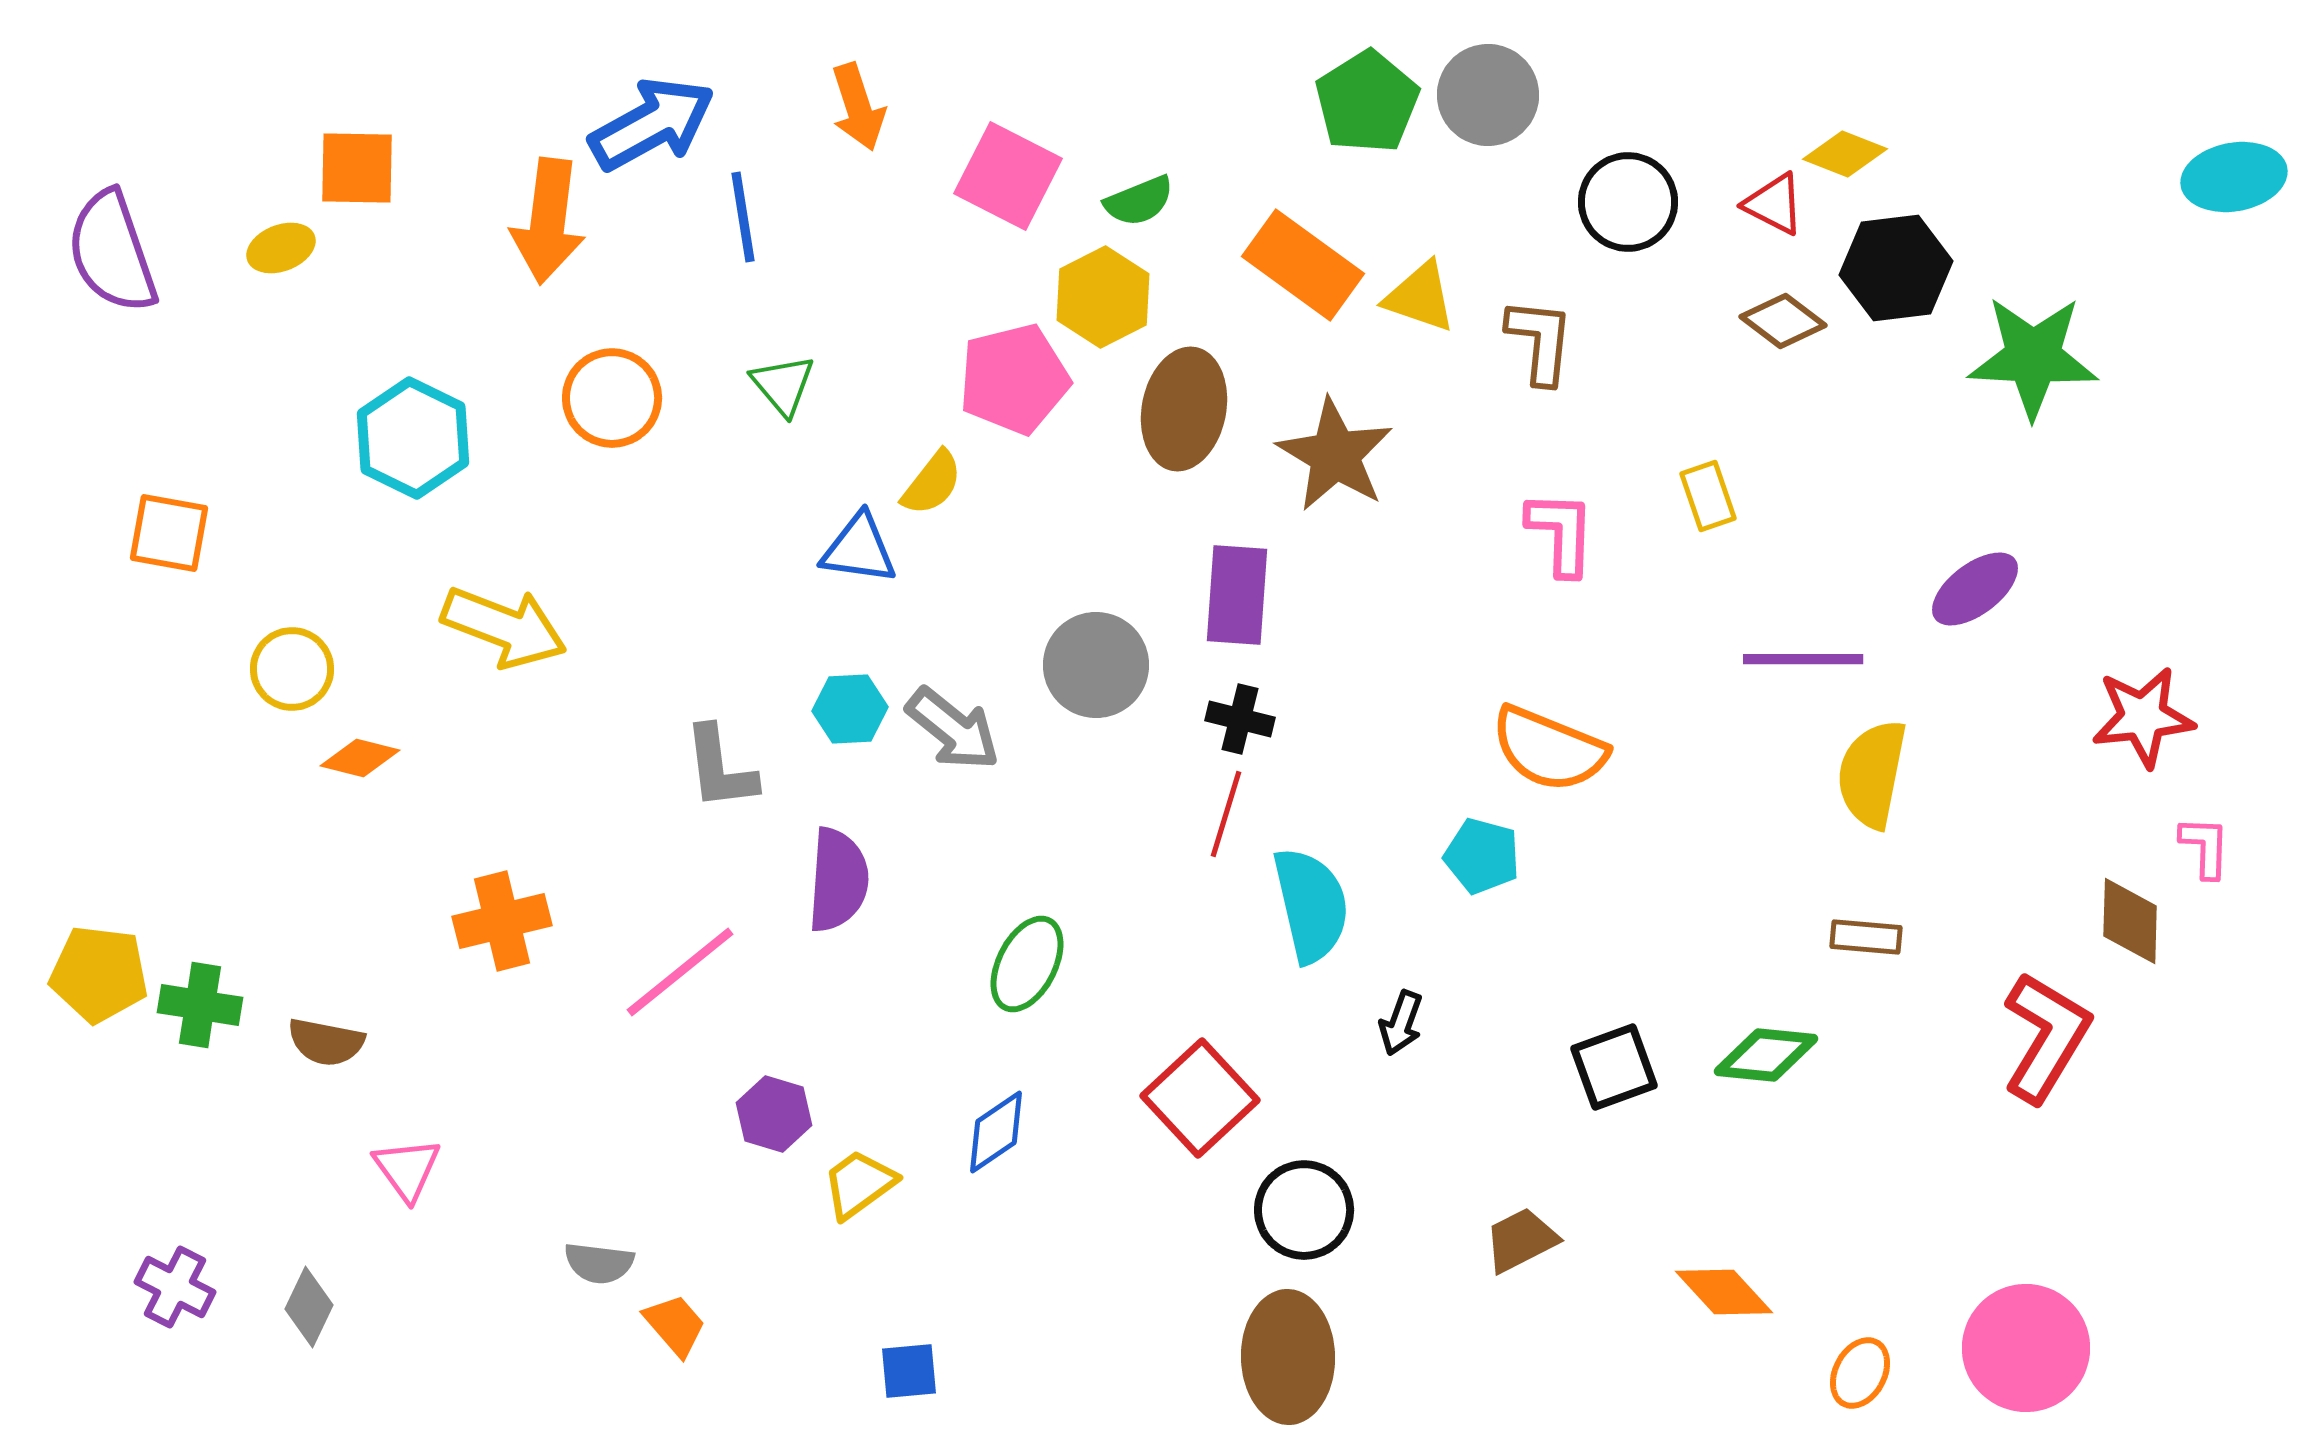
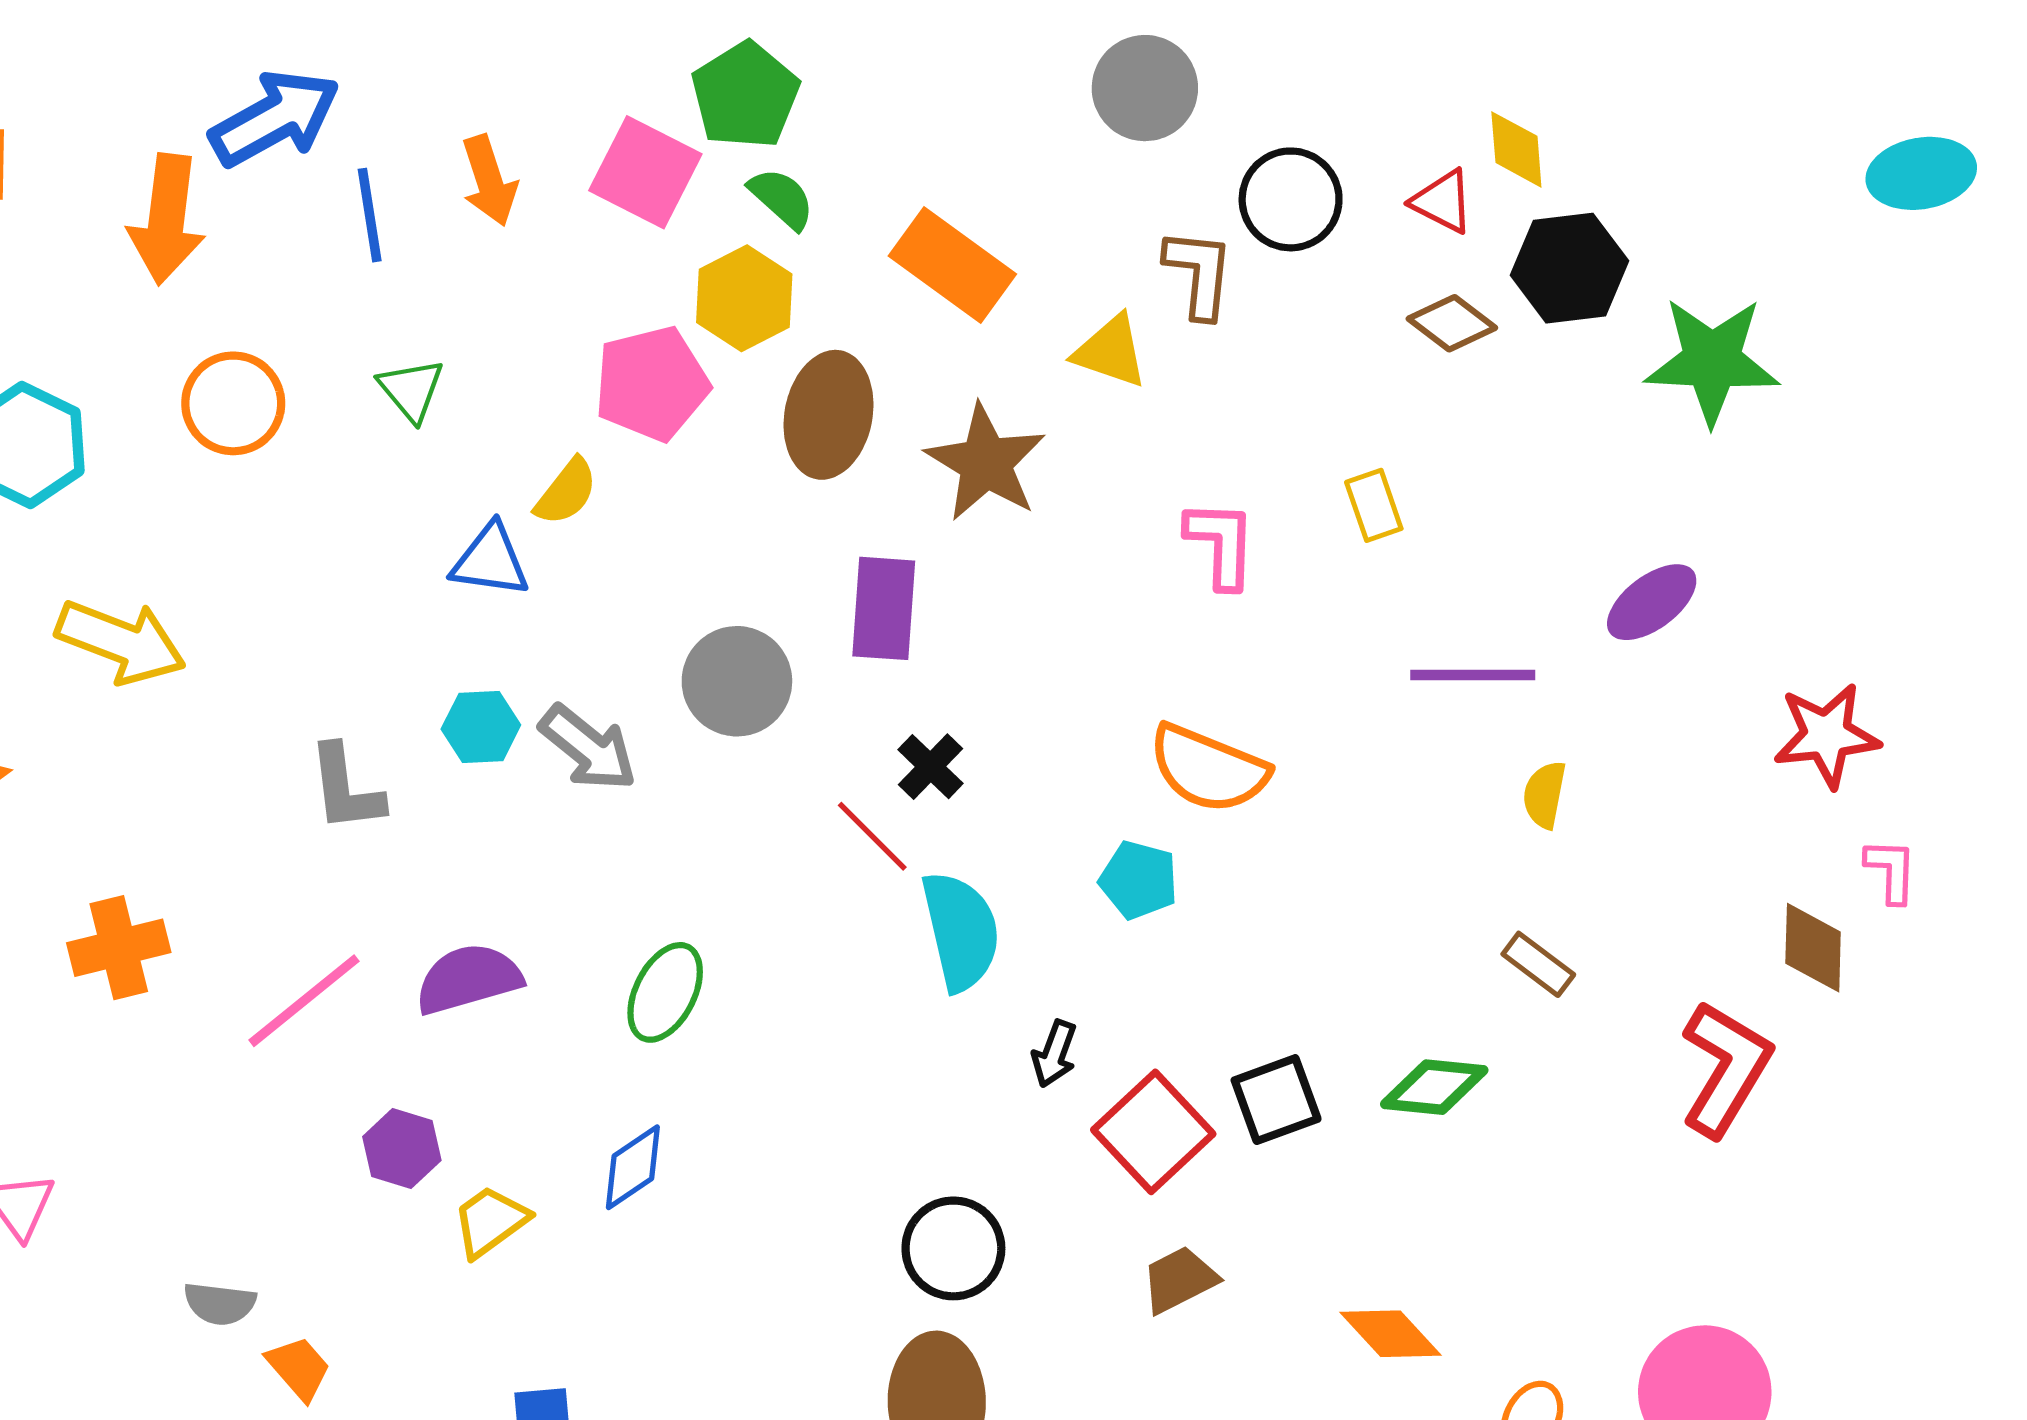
green pentagon: (1367, 102) -> (745, 95), moved
orange arrow: (858, 107) -> (489, 181), moved
yellow diamond: (1845, 154) -> (1516, 149), turned 64
green semicircle: (1139, 201) -> (782, 198), turned -116
yellow triangle: (1420, 297) -> (1111, 351), moved
brown L-shape: (1540, 341) -> (1199, 273), moved
black cross: (1240, 719) -> (931, 767), moved, turned 30
yellow semicircle: (1872, 774) -> (1545, 795), size x0.6
red line: (1226, 814) -> (872, 836), turned -62
purple semicircle: (838, 880) -> (468, 979), moved, turned -110
brown rectangle: (1866, 937) -> (1538, 964), turned 32
red square: (1200, 1098) -> (1153, 1132), moved

